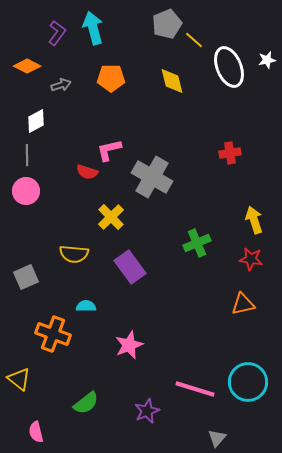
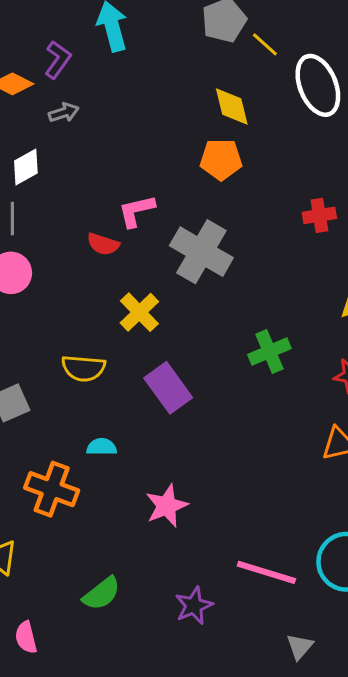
purple L-shape: (57, 33) -> (58, 60), moved
orange pentagon: (111, 78) -> (221, 159), moved

